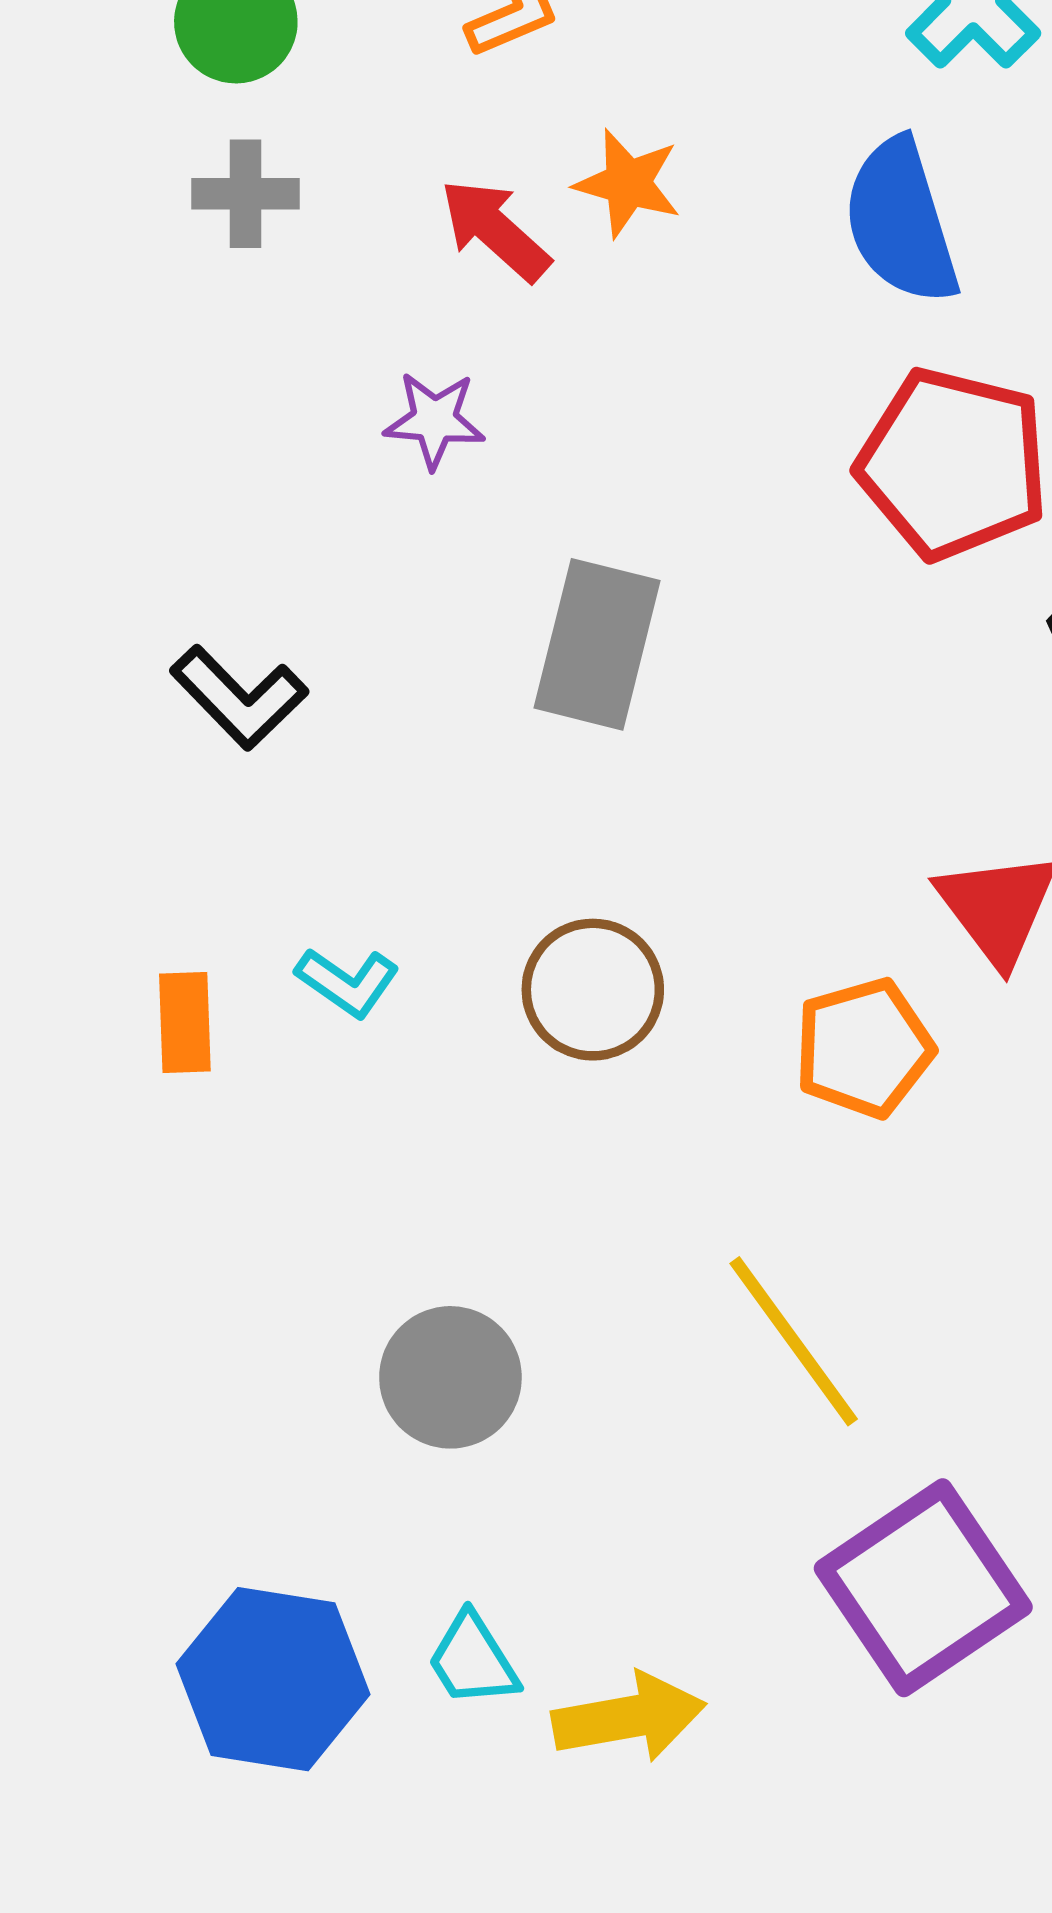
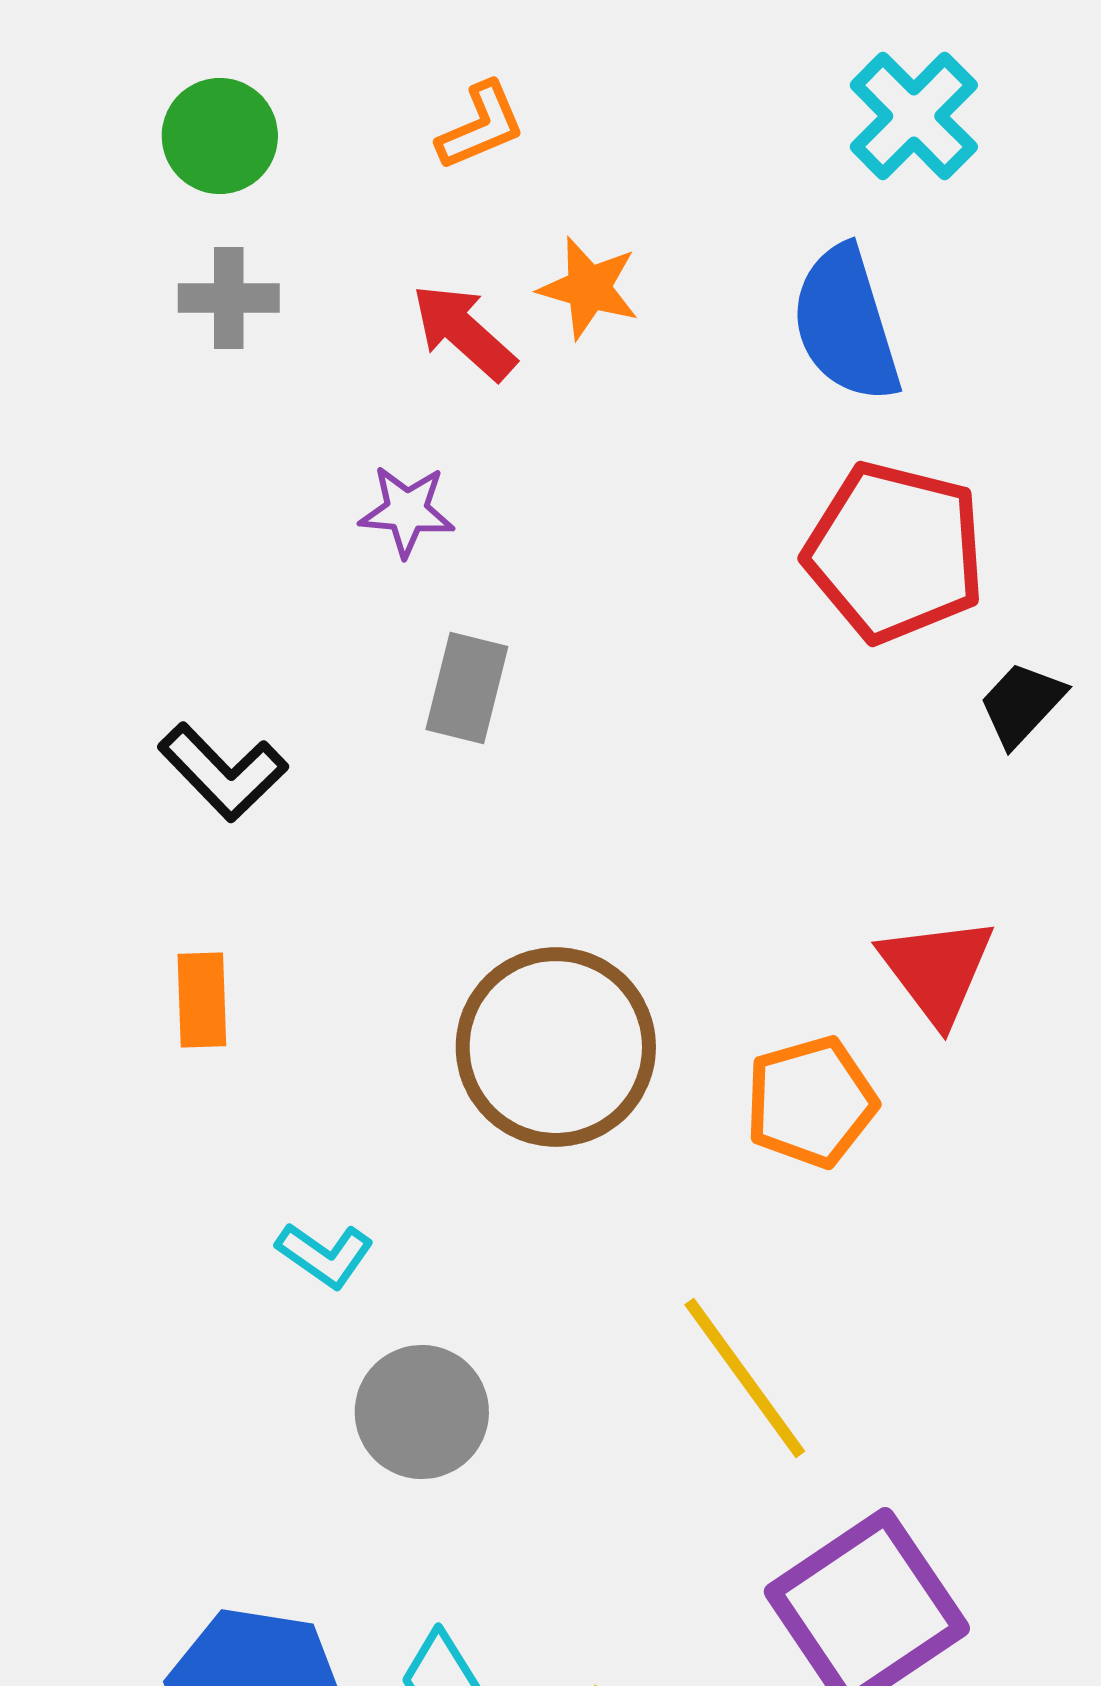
gray rectangle: (597, 644) -> (467, 688), moved, size x0.7
cyan L-shape: (347, 982) -> (325, 1255), moved
brown circle: (593, 990) -> (556, 1047), size x1.5
orange rectangle: (185, 1023) -> (202, 1000), moved

